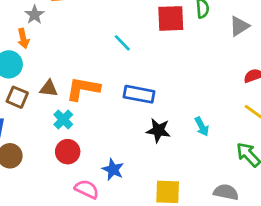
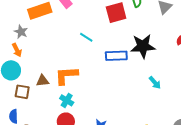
blue rectangle: (139, 94) -> (116, 56), moved
cyan cross: (63, 120) -> (67, 100), moved
black star: (158, 130) -> (143, 46), moved, size x1.4

